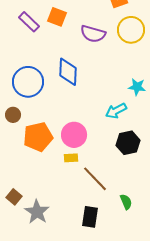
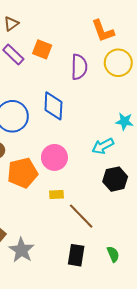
purple semicircle: (93, 34) -> (79, 67), turned -105
pink circle: (74, 135) -> (54, 157), moved
green semicircle: (126, 202) -> (113, 254), moved

